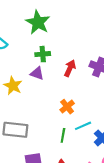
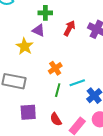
yellow star: (13, 86) -> (25, 46), moved
orange cross: (67, 107) -> (55, 68), moved

